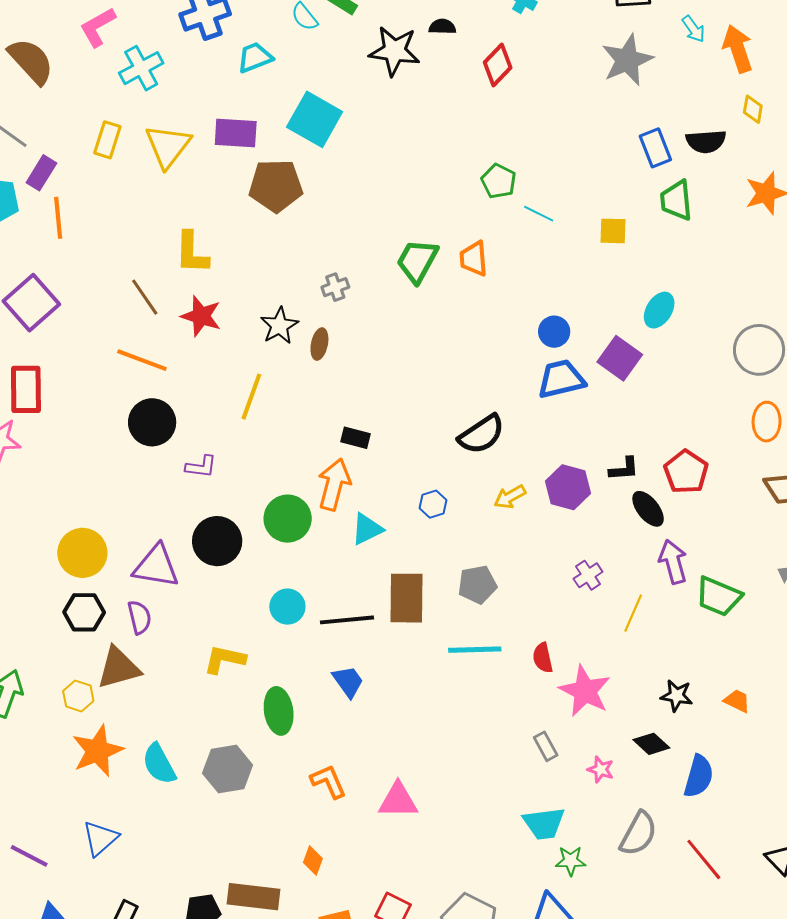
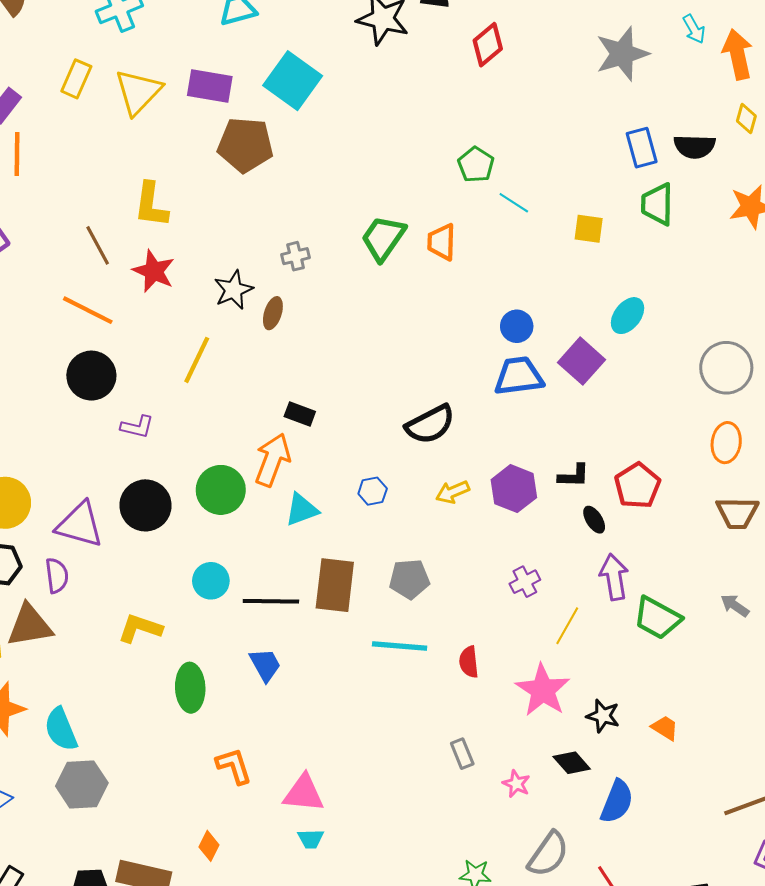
black ellipse: (648, 509) -> (594, 520), size x0.7
pink star: (585, 691) -> (543, 690), moved
gray hexagon: (228, 769) -> (82, 785), moved
cyan trapezoid: (544, 823) -> (311, 839), moved, size x0.6

